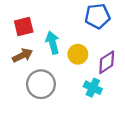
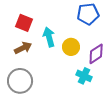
red square: (24, 27) -> (24, 23), turned 36
gray circle: (41, 84) -> (20, 81), moved

